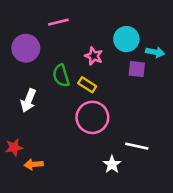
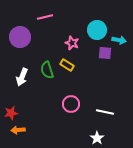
green semicircle: (61, 76) -> (47, 70), moved
pink circle: (92, 117) -> (71, 104), moved, size x0.7
orange arrow: (34, 164) -> (18, 130), moved
white star: (112, 164) -> (97, 138), moved

